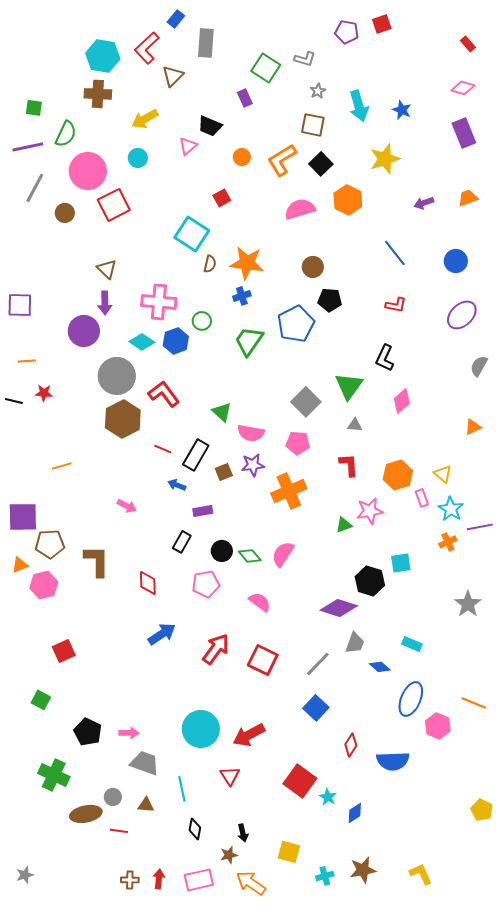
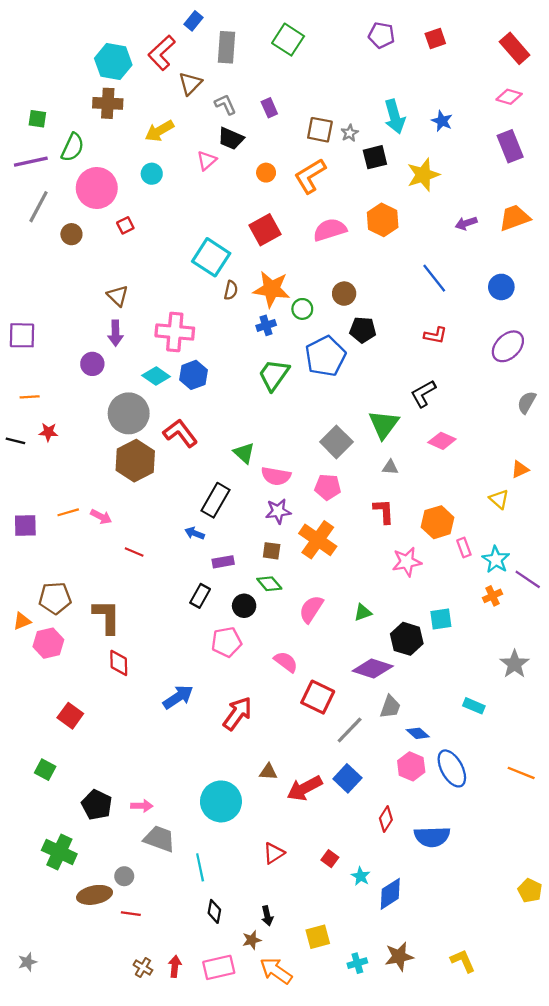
red square: (382, 24) -> (435, 38), moved
red rectangle: (468, 44) -> (515, 48), size x1.8
gray L-shape: (305, 59) -> (225, 104), moved, turned -130
green square: (266, 68) -> (288, 40), moved
gray star: (318, 91) -> (350, 133), moved
brown square: (313, 125) -> (320, 130), moved
black square: (321, 164) -> (375, 157), moved, turned 30
red square: (222, 198) -> (265, 230), moved, size x1.6
orange trapezoid: (468, 198) -> (515, 218), size x1.4
red square: (114, 205) -> (125, 225), size x0.5
green circle: (202, 321) -> (302, 309), moved
purple circle: (84, 331) -> (92, 364), size x0.7
black L-shape: (385, 358) -> (423, 394), turned 36
pink diamond: (402, 401) -> (442, 441), turned 65
red line: (163, 449) -> (134, 552), moved
brown square: (224, 472) -> (272, 551), moved, turned 30
yellow triangle: (443, 474) -> (499, 499), moved
orange cross: (289, 491) -> (318, 540), turned -32
pink arrow: (127, 506) -> (101, 517), moved
purple square: (23, 517) -> (25, 526), moved, size x0.7
green triangle: (344, 525) -> (363, 612), moved
purple line: (480, 527) -> (528, 579), turned 45
green diamond: (250, 556) -> (269, 584), moved
red diamond: (148, 583) -> (119, 663), moved
cyan rectangle: (412, 644) -> (474, 706), moved
red square: (64, 651) -> (70, 716), turned -30
red square: (263, 660) -> (318, 697), moved
blue ellipse: (411, 699) -> (452, 768), turned -52
pink hexagon: (438, 726) -> (411, 766), moved
red arrow: (249, 735) -> (305, 788), moved
red triangle: (230, 776) -> (274, 853), moved, turned 30
red square: (300, 781) -> (330, 859), size x0.5
brown triangle: (146, 805) -> (268, 772), moved
blue diamond: (355, 813) -> (390, 894), size x1.4
yellow square: (289, 852) -> (318, 937), turned -30
brown cross: (130, 880) -> (143, 967), turned 30

